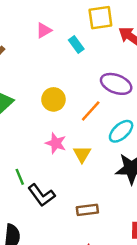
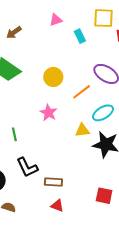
yellow triangle: (82, 154) -> (82, 130), moved, turned 42
black L-shape: (41, 195) -> (27, 167), moved
brown rectangle: (87, 210) -> (53, 182), moved

